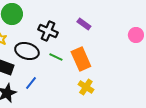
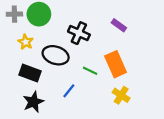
green line: (56, 57) -> (90, 71), moved
blue line: (31, 83) -> (69, 91), moved

